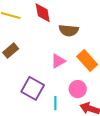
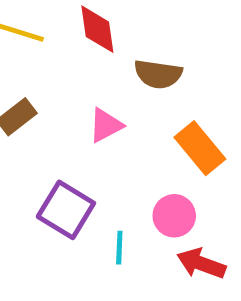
pink triangle: (58, 61) -> (106, 125), moved

